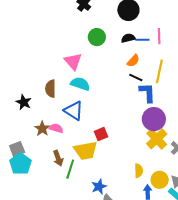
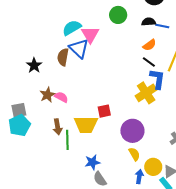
cyan semicircle: (80, 84) -> (72, 28), moved, turned -60
blue triangle: (74, 111) -> (79, 48), moved
purple circle: (154, 119) -> (132, 131), moved
yellow cross: (157, 139) -> (146, 93), moved
green line: (70, 169) -> (67, 140), turned -30
yellow semicircle: (139, 171) -> (134, 154), turned -40

